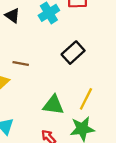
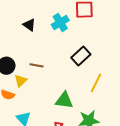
yellow line: (86, 99) -> (96, 83), moved

